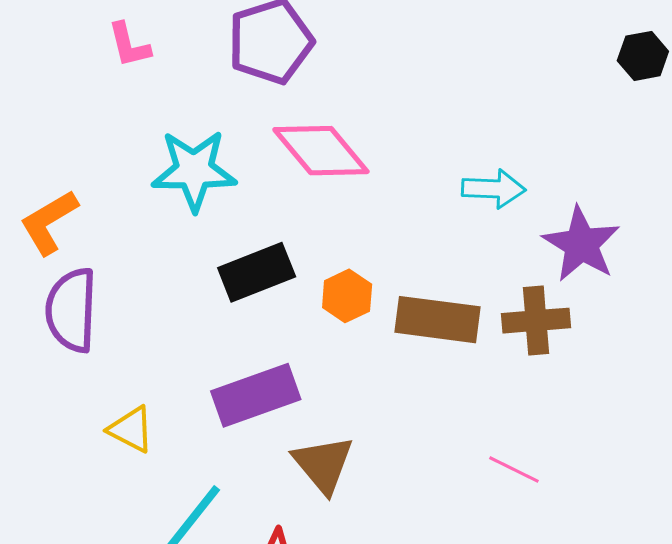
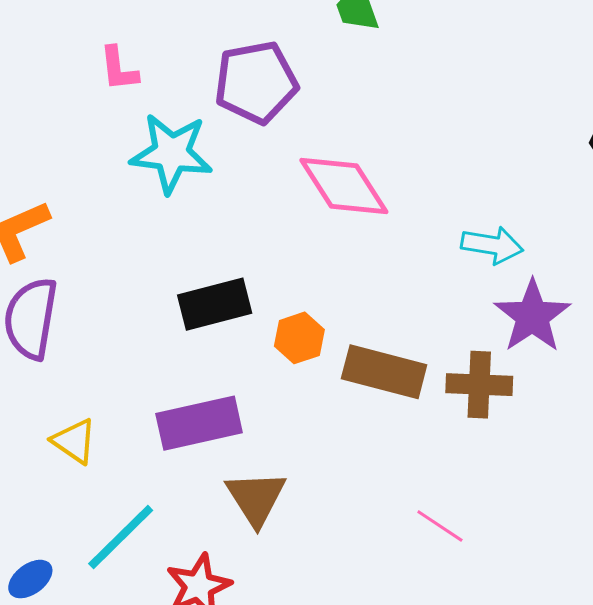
pink diamond: (321, 151) -> (344, 186), moved
cyan star: (194, 170) -> (171, 153), moved
cyan arrow: (494, 189) -> (492, 245), moved

